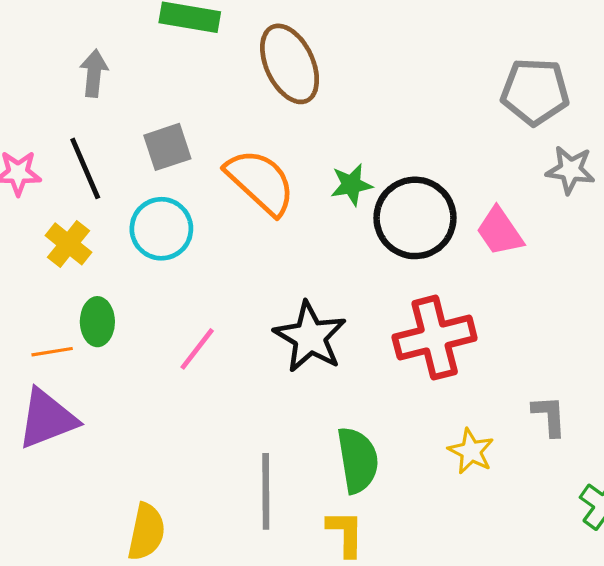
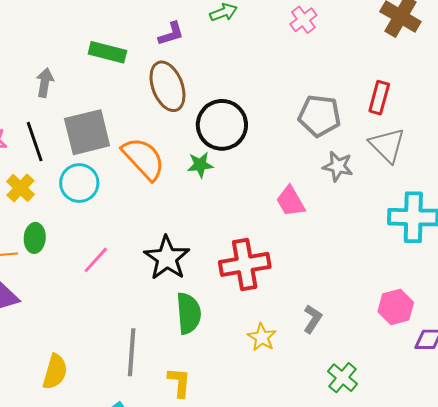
gray square: (167, 147) -> (87, 132), size x1.6
black circle: (415, 218) -> (222, 125), moved
gray L-shape: (549, 416) -> (312, 319), turned 32
green semicircle: (358, 460) -> (189, 313), moved

